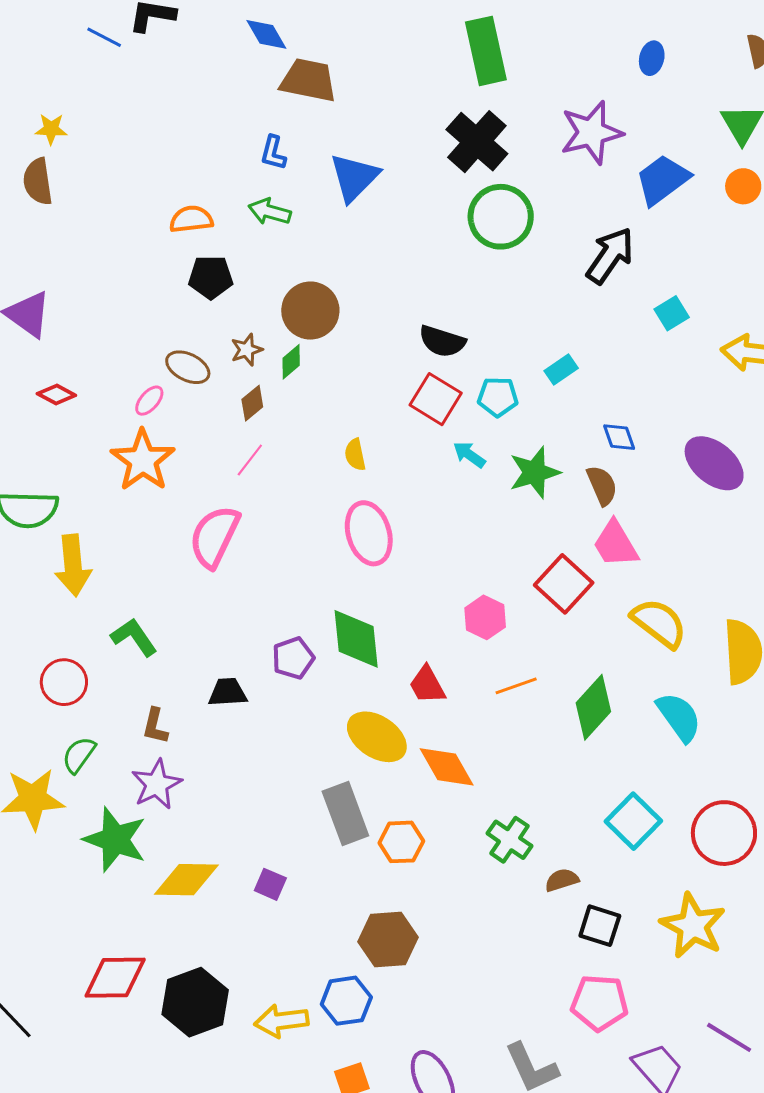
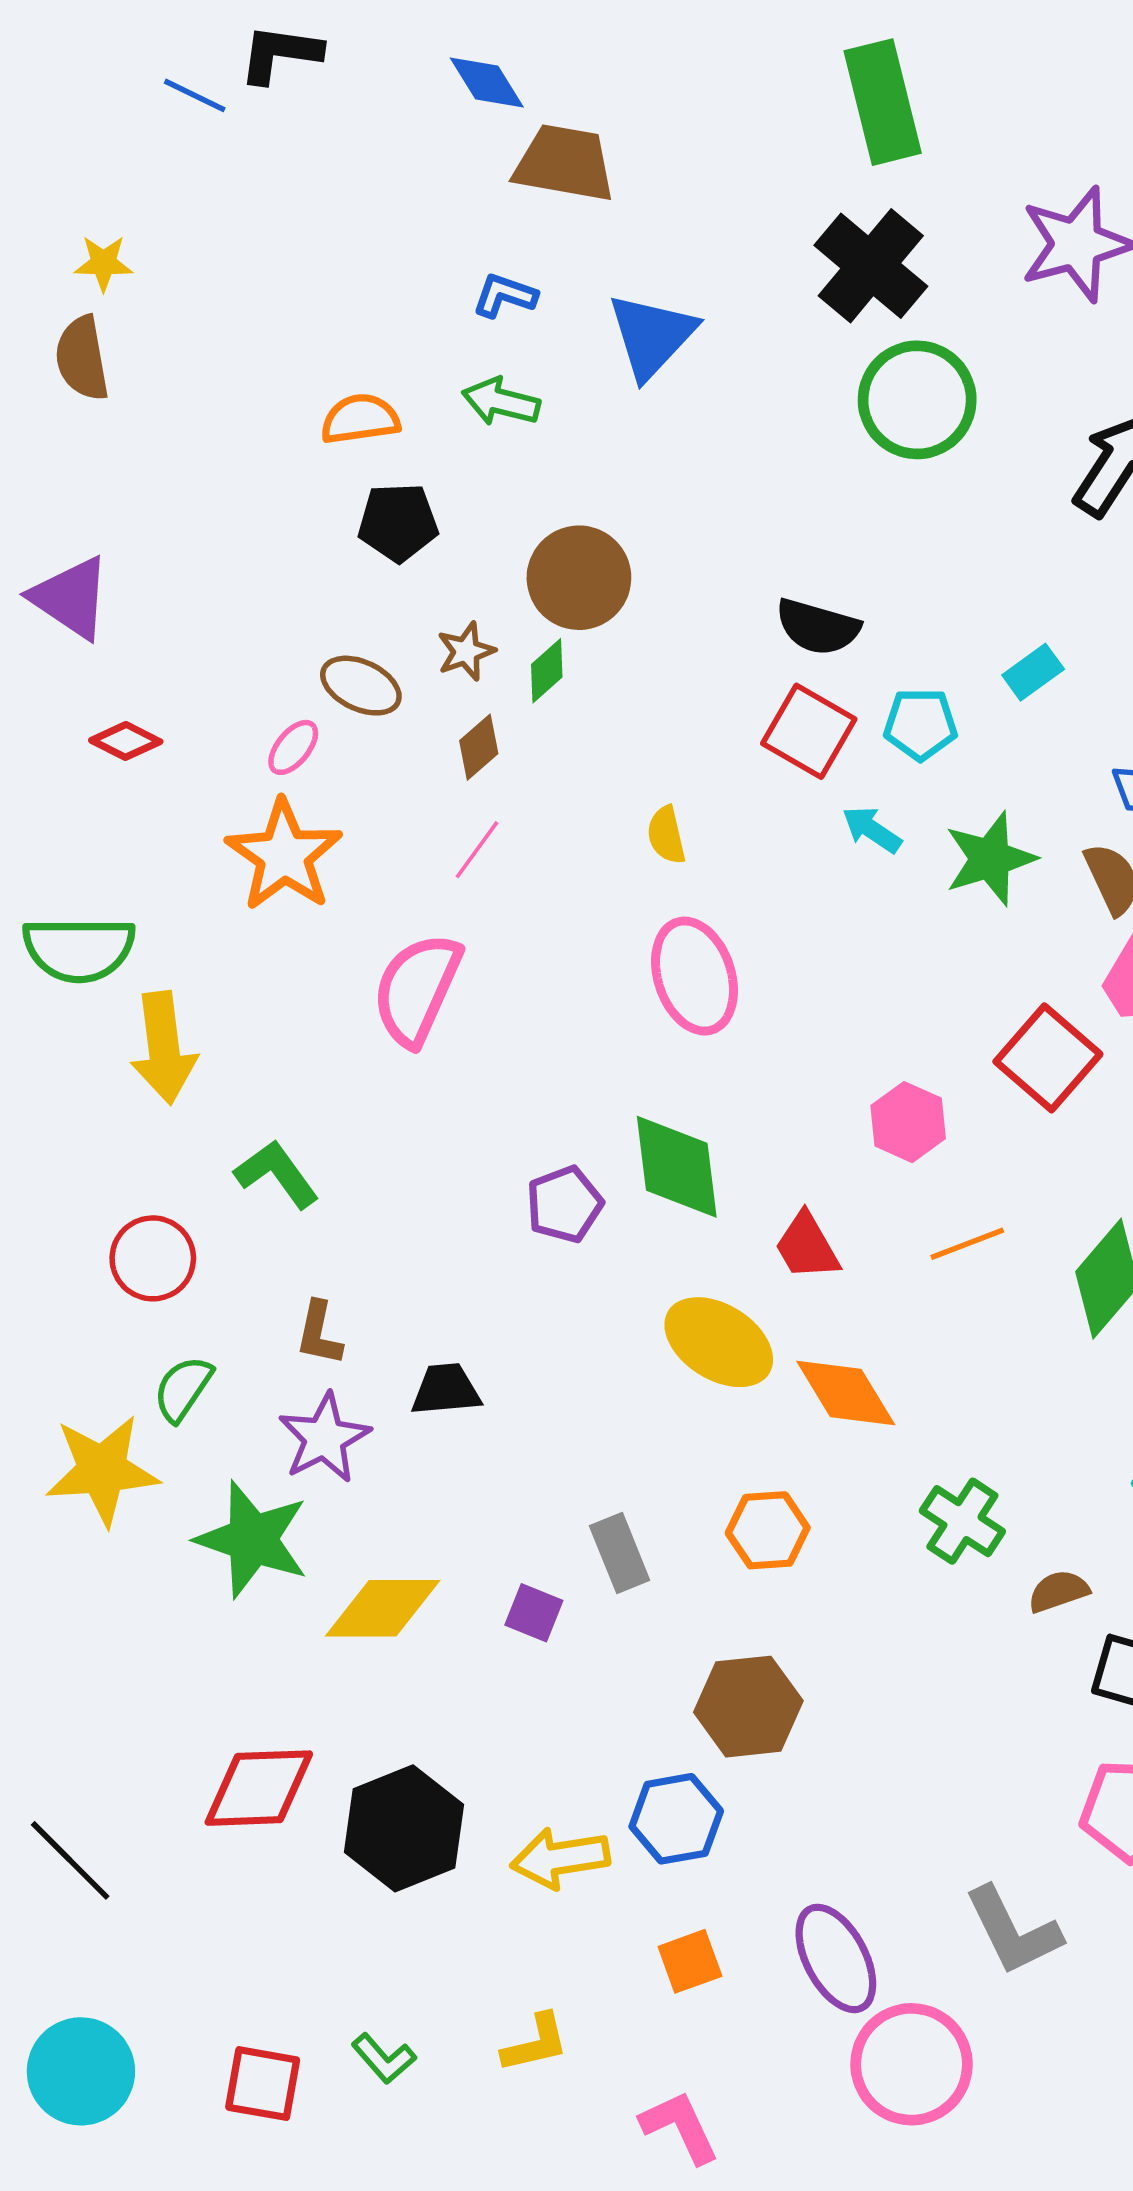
blue L-shape: (273, 153) -> (505, 295), turned 96
black trapezoid: (228, 692) -> (446, 1390), moved
gray rectangle: (345, 814) -> (620, 1553), moved, size x0.7

